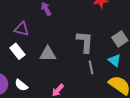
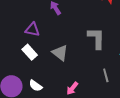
gray triangle: (48, 54) -> (60, 53), turned 42
gray line: (91, 67) -> (106, 75), moved

